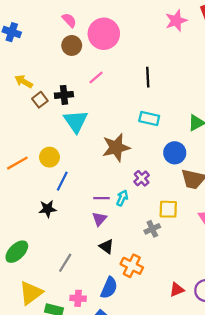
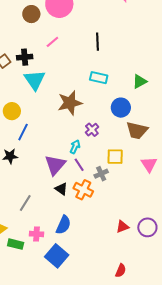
purple line: (101, 198) -> (79, 165), moved, turned 56
purple triangle: (99, 219) -> (55, 165), size x1.6
orange cross: (132, 266) -> (83, 190), moved

